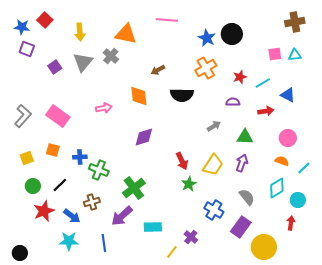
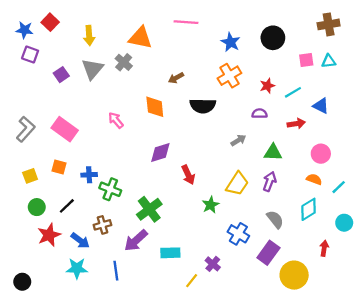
black circle: (232, 34) -> (273, 38), moved
pink arrow: (104, 108) -> (116, 120), turned -119
red arrow: (182, 161) -> (188, 175), moved
cyan circle: (298, 200) -> (344, 223), moved

